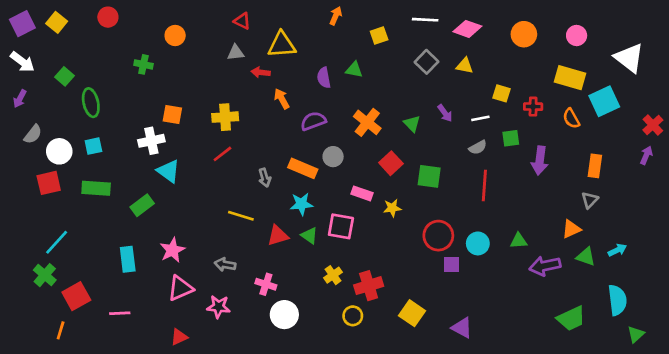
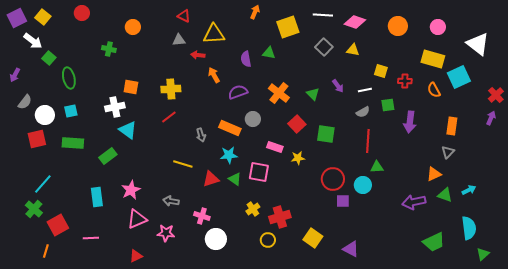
yellow square: (379, 35) -> (288, 27), size x1.6
white arrow: (22, 62) -> (33, 41), moved
green triangle: (519, 241) -> (377, 167), moved

